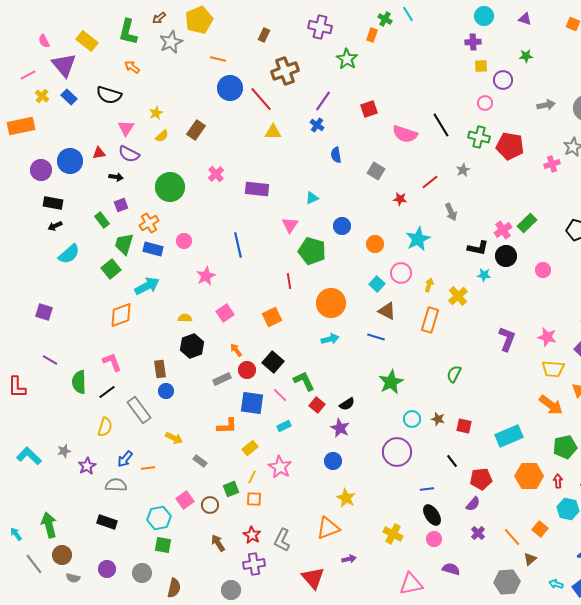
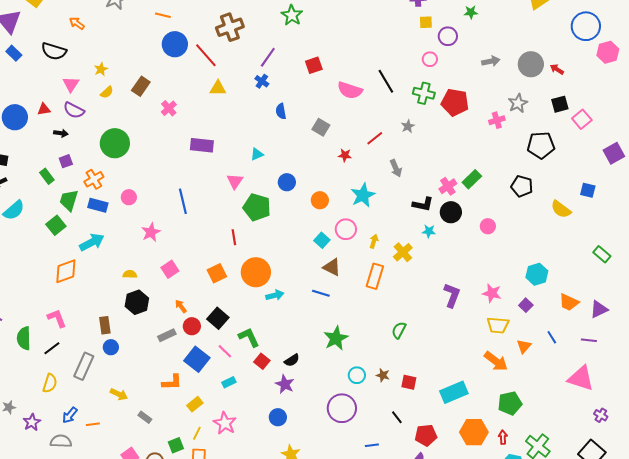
pink cross: (216, 174) -> (169, 108), moved
orange circle: (331, 303) -> (256, 272), moved
blue square: (252, 403) -> (197, 359), turned 30
gray rectangle: (139, 410) -> (84, 366), turned 60

